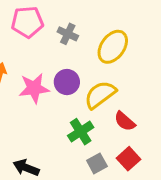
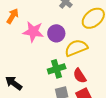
red semicircle: (125, 121) -> (80, 76), moved

